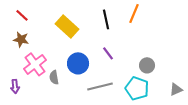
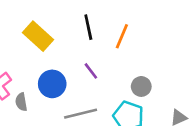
orange line: (134, 13) -> (122, 36), moved

